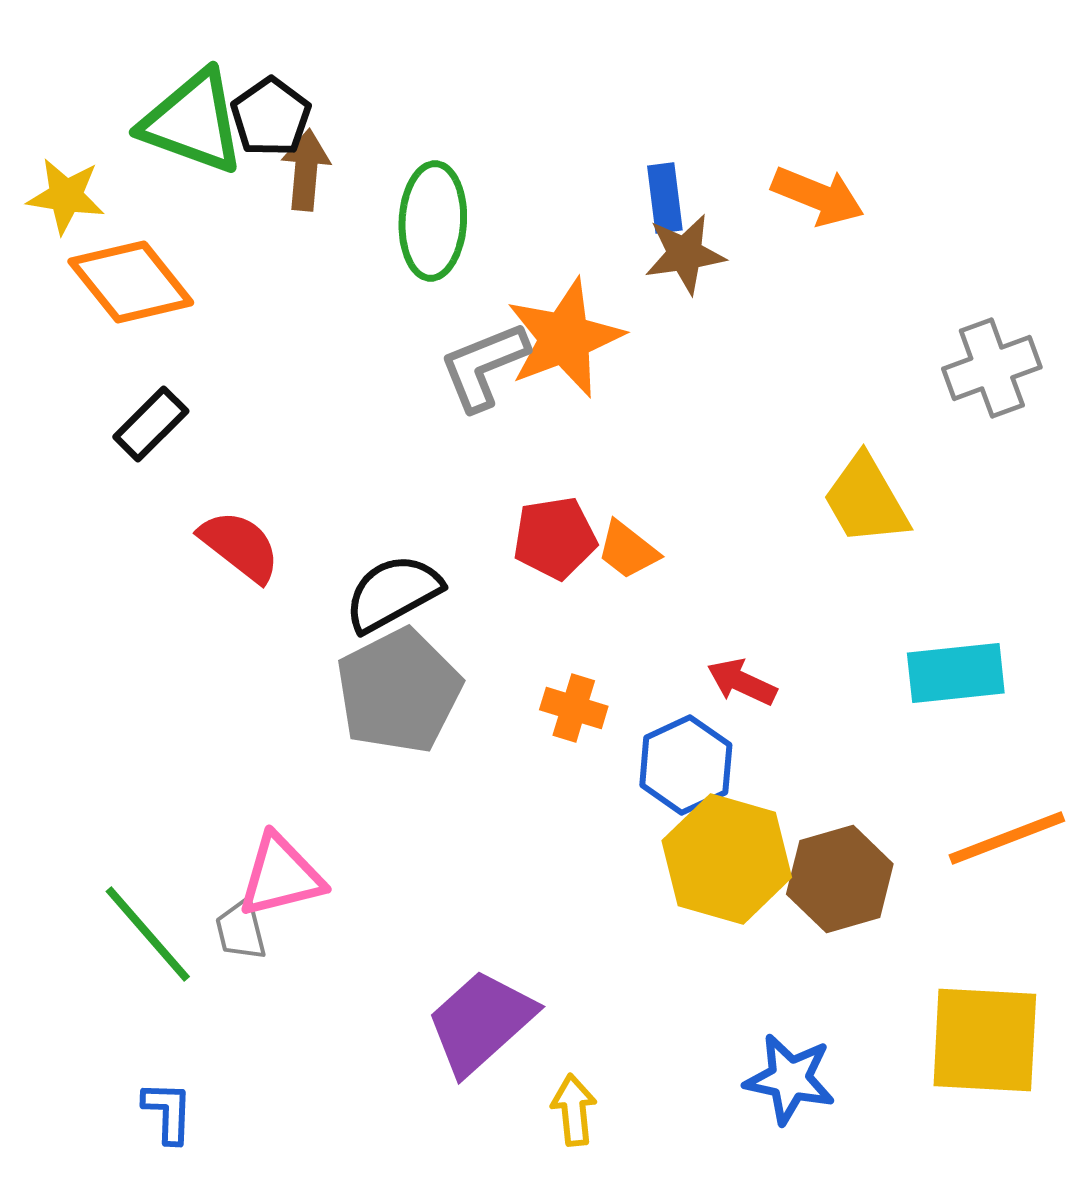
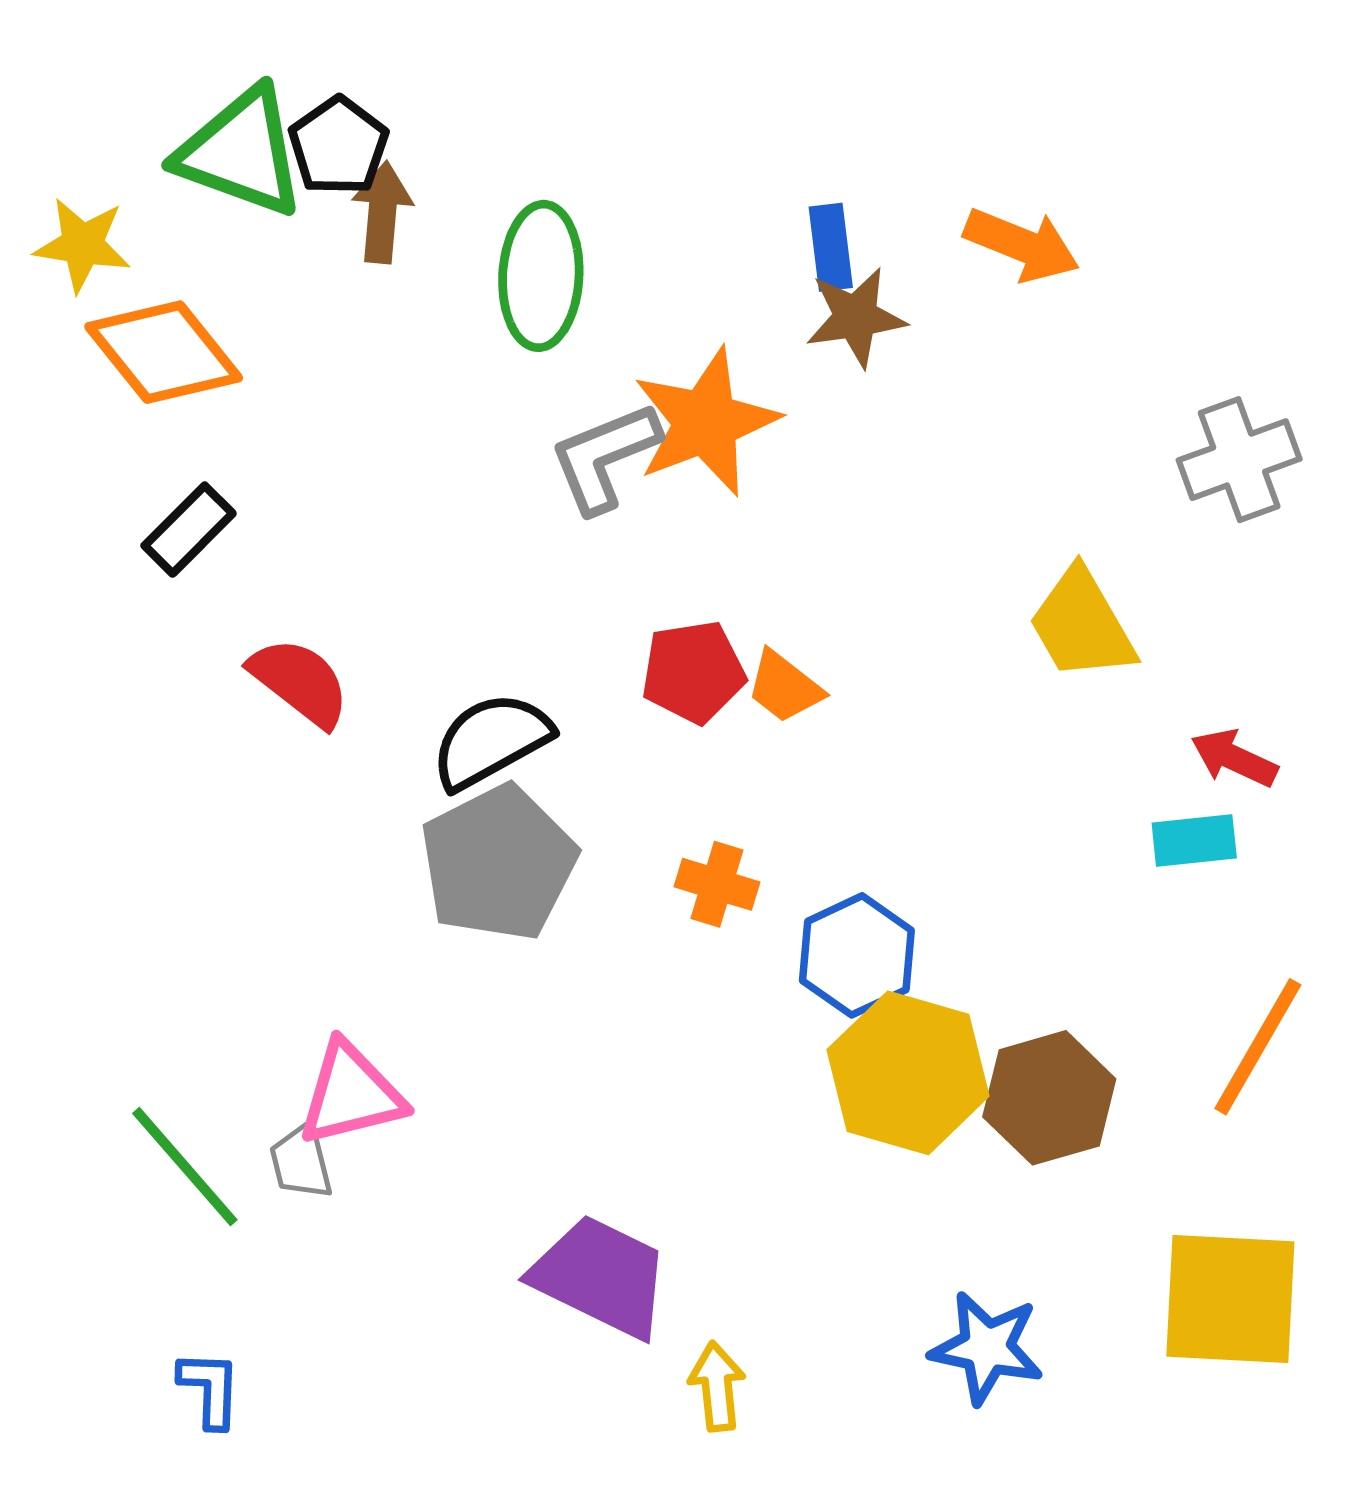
cyan rectangle: (956, 673) -> (1194, 841), size x0.7
red arrow: (742, 682) -> (1234, 758), moved
orange line: (1007, 838) -> (1258, 1047), turned -39
purple trapezoid: (481, 1022) -> (601, 1276), turned 68

